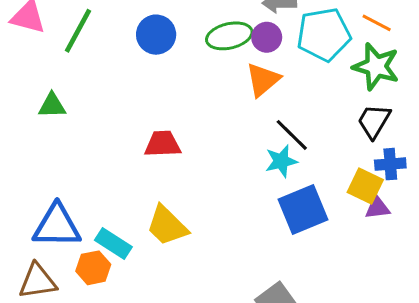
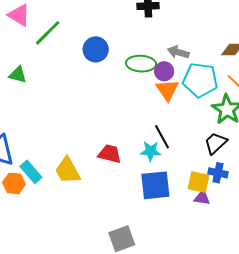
orange triangle: (263, 80) -> (167, 90), moved, turned -40
red trapezoid: (163, 144) -> (110, 154), moved
yellow square: (365, 186) -> (198, 182), turned -30

